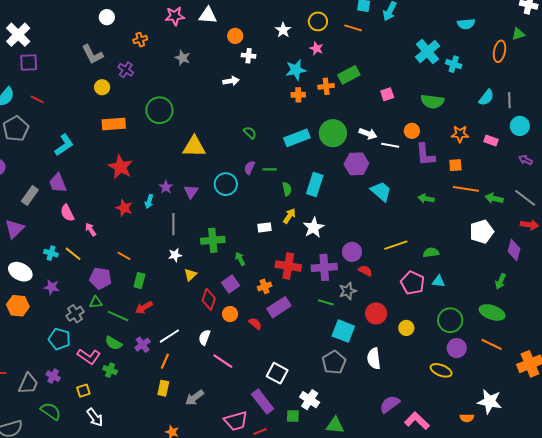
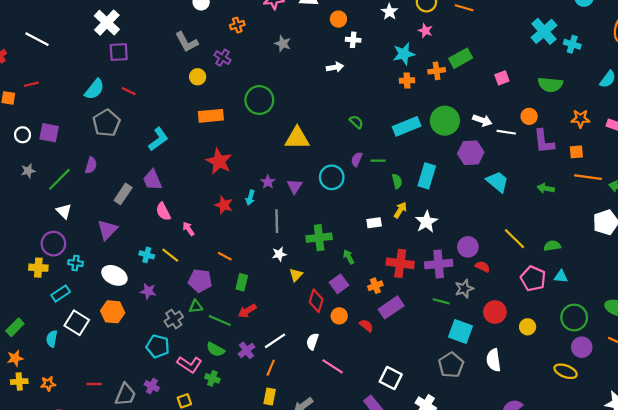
yellow line: (396, 245) -> (515, 239), turned 65

